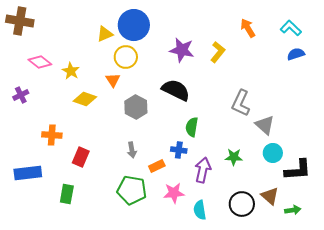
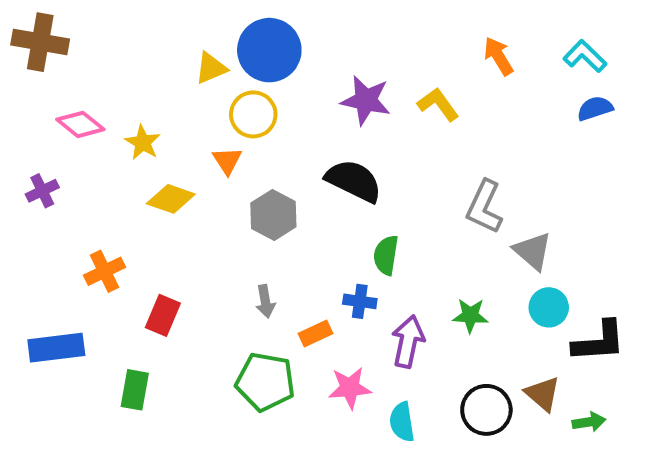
yellow L-shape: (218, 52) -> (438, 104), turned -75
orange cross: (52, 135) -> (105, 271), turned -30

